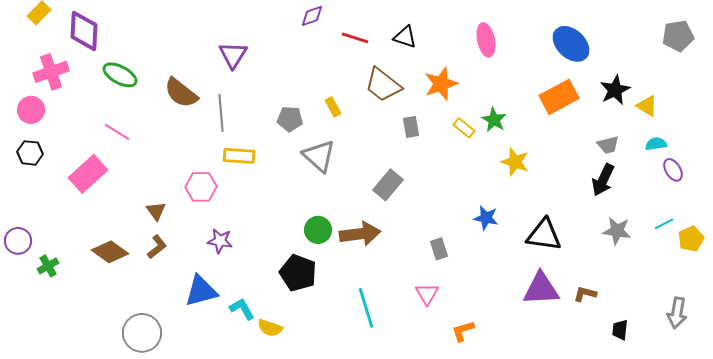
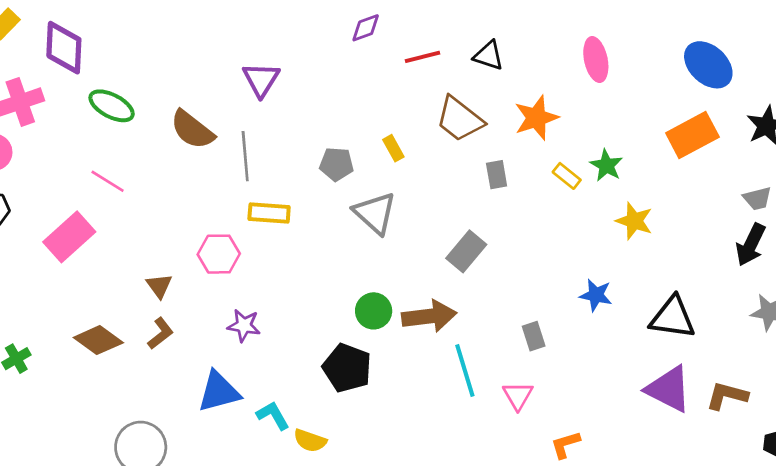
red line: (355, 38) -> (423, 57), turned -32
purple triangle: (541, 289) -> (669, 389), turned 30
brown L-shape: (585, 294) -> (727, 396), size x1.4
cyan line: (366, 308) -> (465, 370), moved

